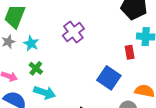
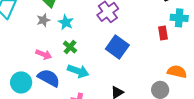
blue square: (109, 78) -> (117, 47), moved

